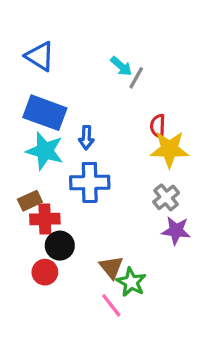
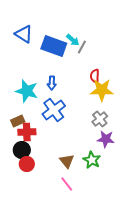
blue rectangle: (45, 113) -> (54, 46), moved
blue cross: (90, 182) -> (54, 110), turned -35
black circle: (60, 246) -> (22, 150), moved
green star: (131, 282) -> (92, 160), moved

